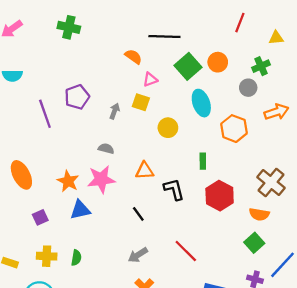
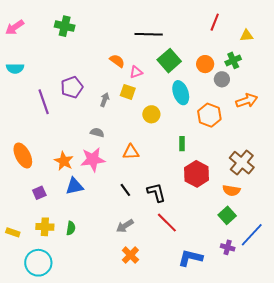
orange semicircle: (133, 57) -> (117, 61), moved
orange circle: (218, 62) -> (205, 64), moved
black L-shape: (174, 189) -> (156, 192), moved

